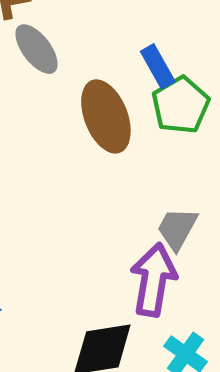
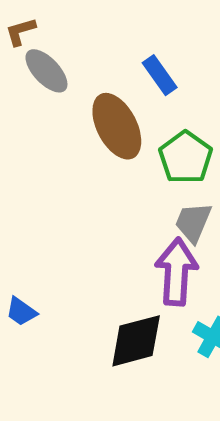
green pentagon: (181, 105) -> (186, 158), moved

